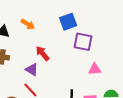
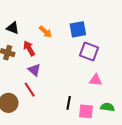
orange arrow: (28, 24) -> (46, 32), moved
red arrow: (42, 53) -> (29, 48), moved

